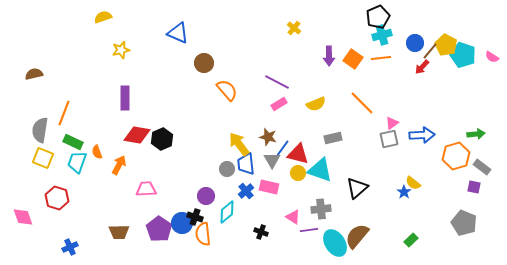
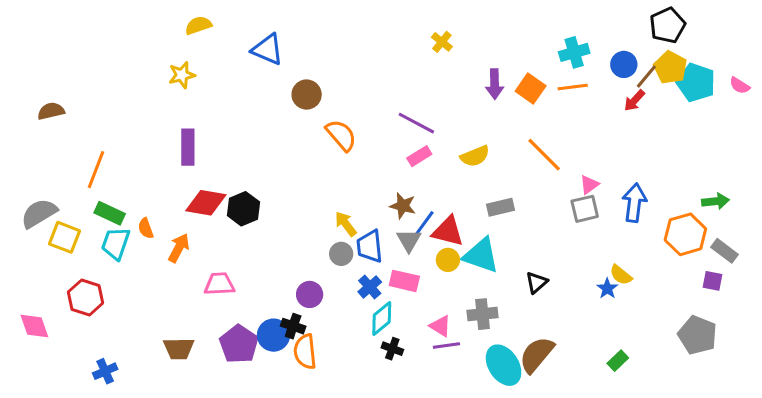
yellow semicircle: (103, 17) -> (198, 25), moved
black pentagon: (378, 17) -> (667, 25), moved
gray semicircle: (40, 130) -> (39, 213), moved, turned 50
blue arrow: (422, 135) -> (634, 203), turned -80
yellow arrow: (239, 144) -> (346, 224), moved, size x0.7
black triangle: (357, 188) -> (537, 282), size x0.7
cyan diamond: (227, 212) -> (382, 319), moved
purple line: (309, 230) -> (446, 346), moved

